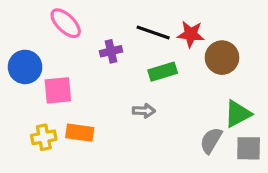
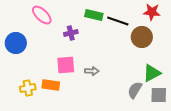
black line: (153, 33) -> (118, 21), moved
red star: (191, 34) -> (152, 12), moved
green rectangle: (163, 72) -> (94, 15), moved, turned 30
pink square: (58, 90) -> (66, 65), moved

